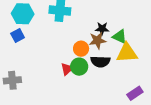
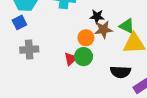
black star: (102, 29) -> (97, 16), moved
black semicircle: (100, 62) -> (120, 72), moved
gray cross: (12, 80) -> (29, 50), moved

